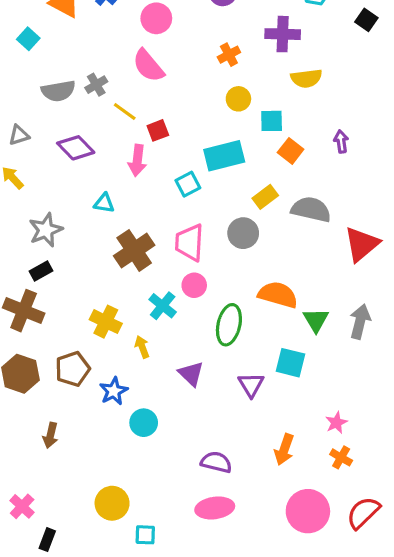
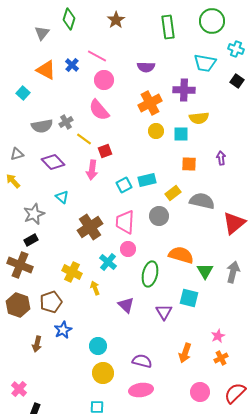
orange cross: (229, 55) -> (150, 103), size x1.6
cyan square: (272, 121) -> (181, 134), moved
orange square: (291, 151) -> (189, 164), turned -35
cyan rectangle: (224, 156) -> (147, 180), moved, size x0.7
cyan triangle: (104, 203) -> (62, 197), moved, turned 32
blue star: (114, 391) -> (63, 330), moved
cyan circle: (144, 423) -> (98, 346), moved
orange cross: (341, 457) -> (221, 358), turned 32
yellow circle: (112, 503) -> (103, 373), moved
pink circle: (308, 511) -> (200, 392), size x0.7

